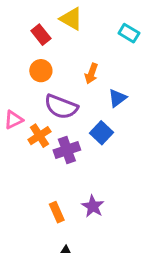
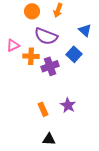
orange arrow: (91, 74) -> (58, 10), moved
blue triangle: (117, 98) -> (85, 30), turned -40
orange cross: (39, 136) -> (31, 56), turned 35

